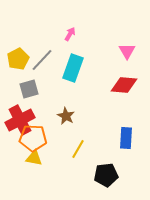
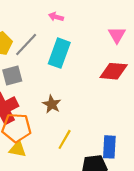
pink arrow: (70, 34) -> (56, 17), turned -104
blue rectangle: (126, 138) -> (109, 147), moved

